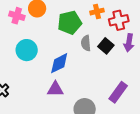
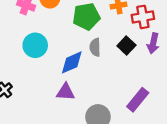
gray semicircle: (86, 43) -> (95, 47), moved

